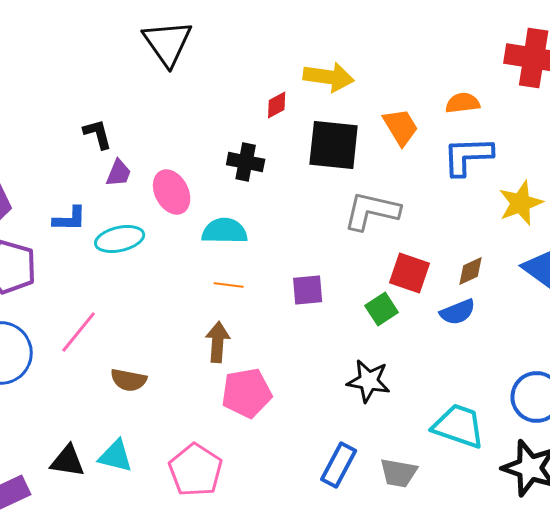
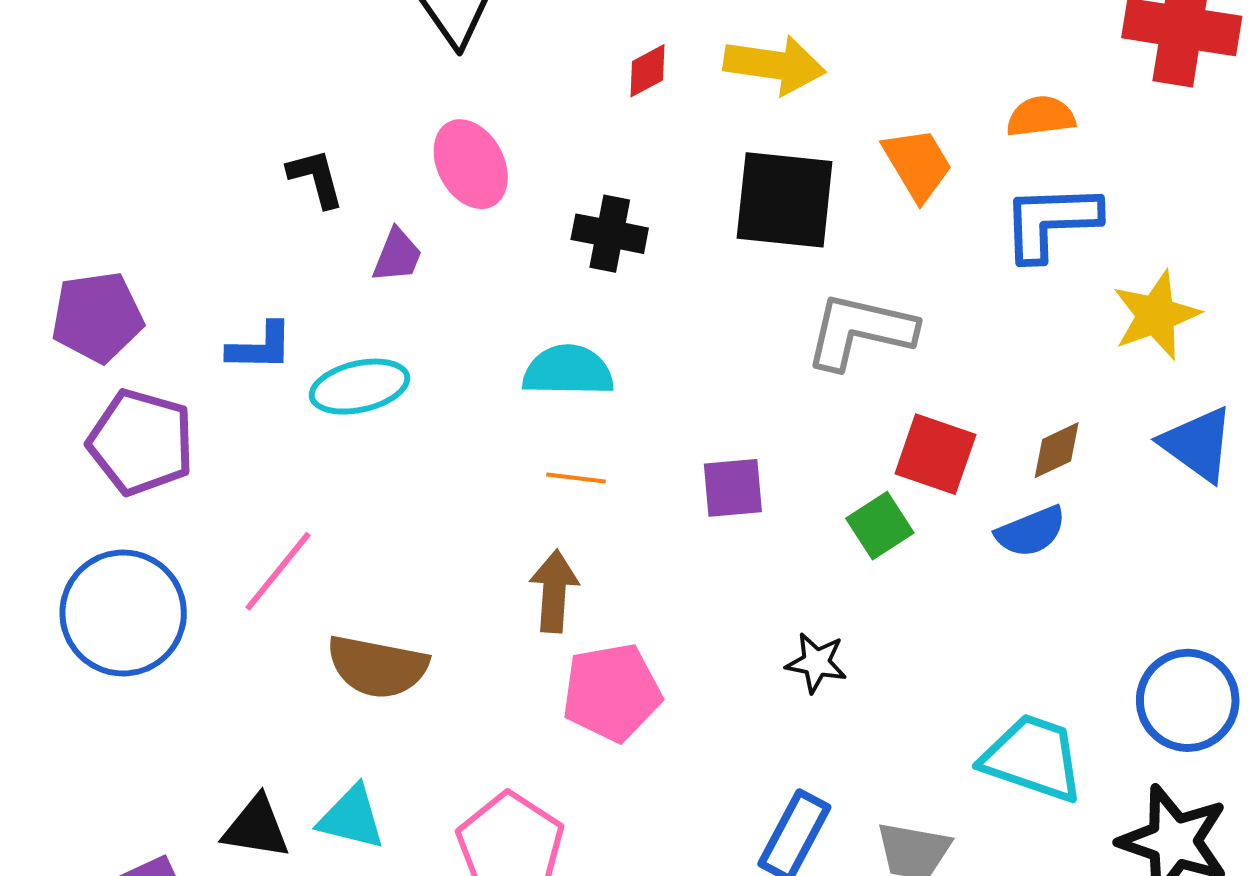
red diamond: (277, 105) -> (647, 71), moved
purple trapezoid: (119, 173) -> (397, 255), moved
pink ellipse: (172, 192) -> (471, 164), moved
brown semicircle: (129, 380) -> (377, 667), size x1.4
black star: (369, 381) -> (816, 663), moved, size x0.7

